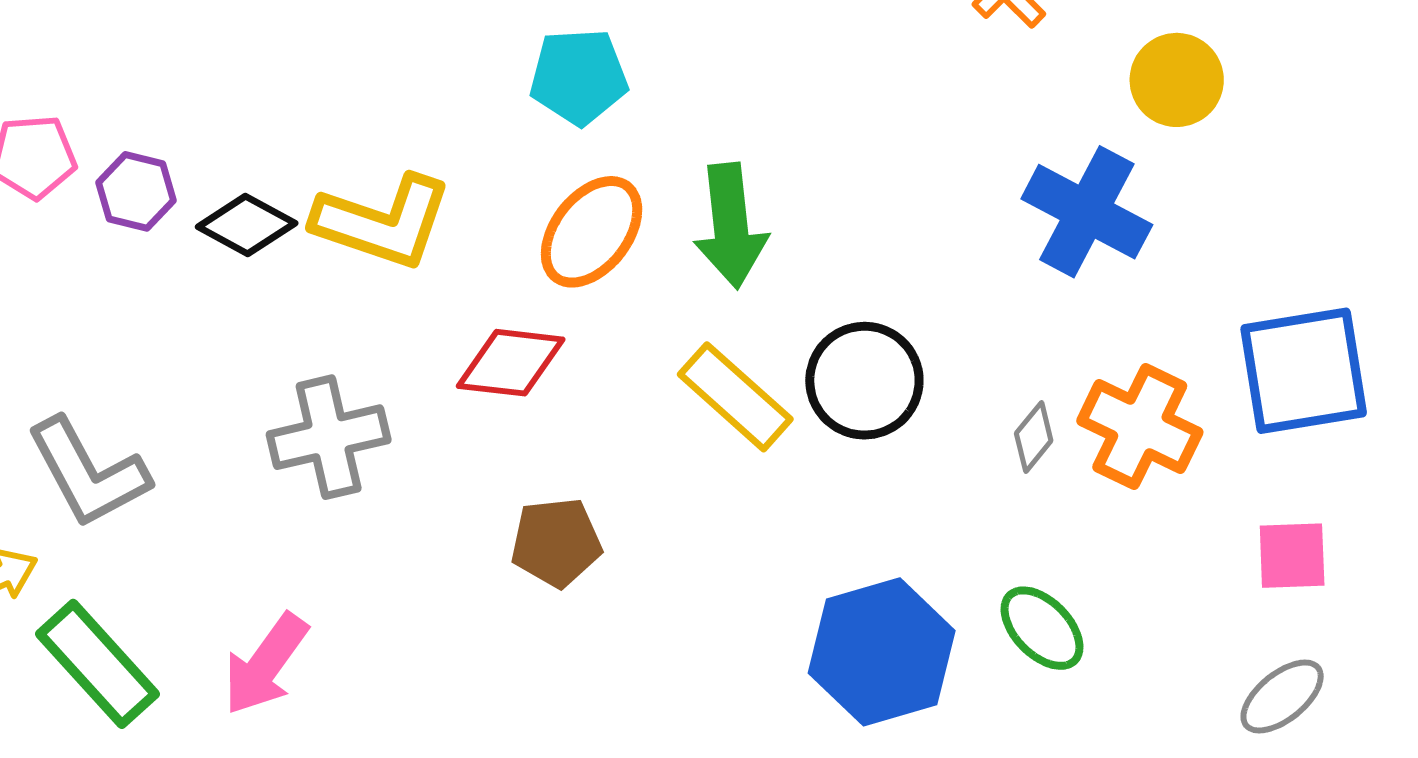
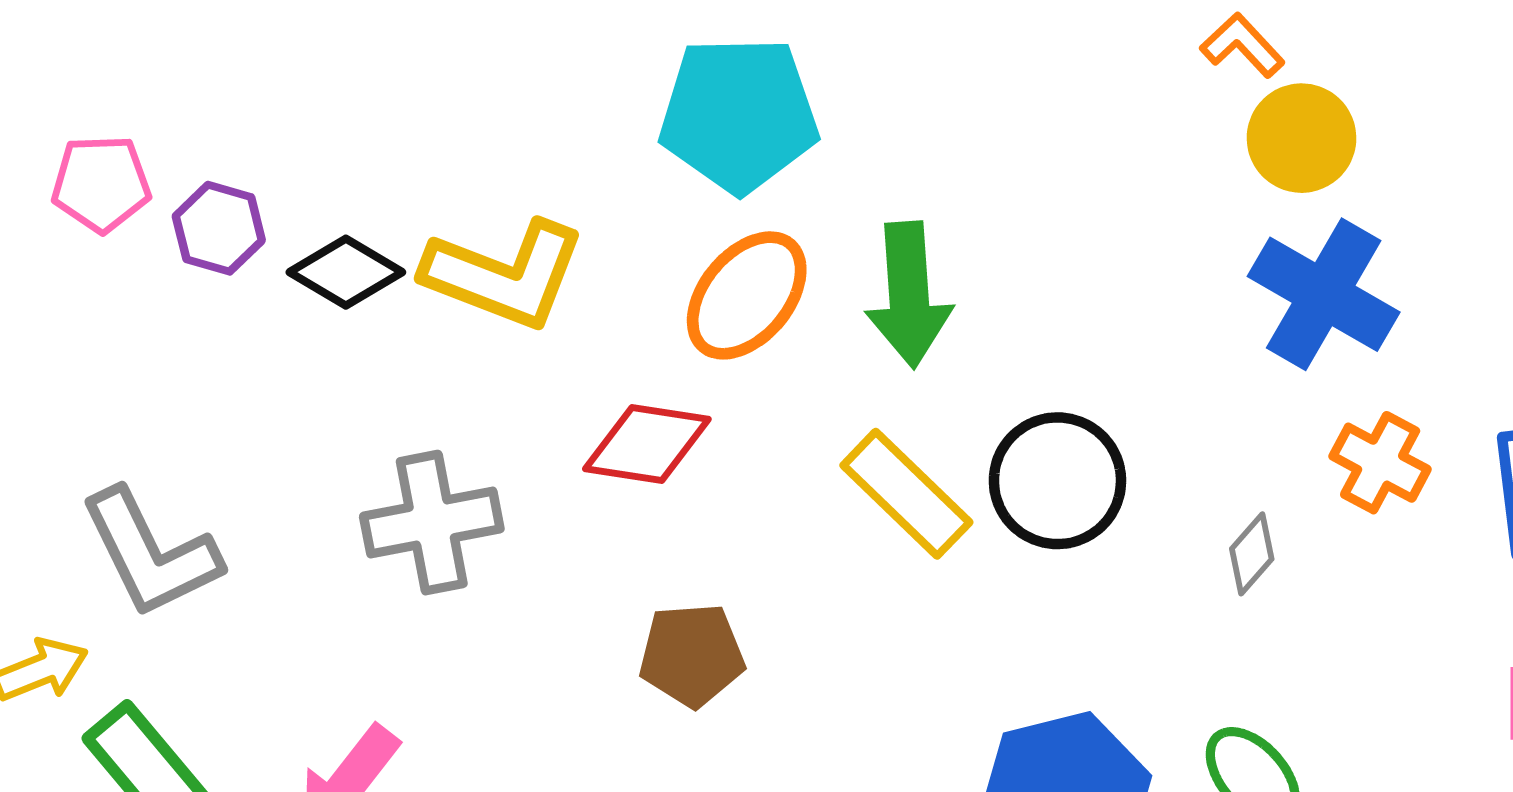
cyan pentagon: (579, 77) -> (739, 114), size x1.4
yellow circle: (1177, 80) -> (1302, 138), moved
orange cross: (1140, 426) -> (1380, 463), moved, size x0.7

